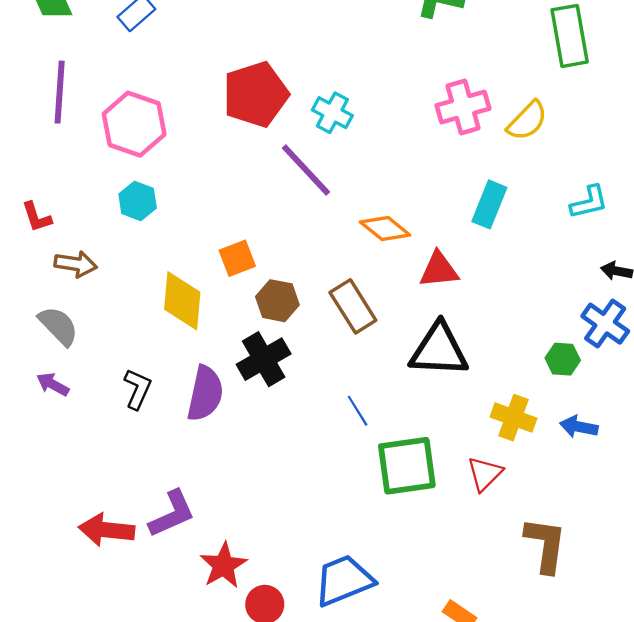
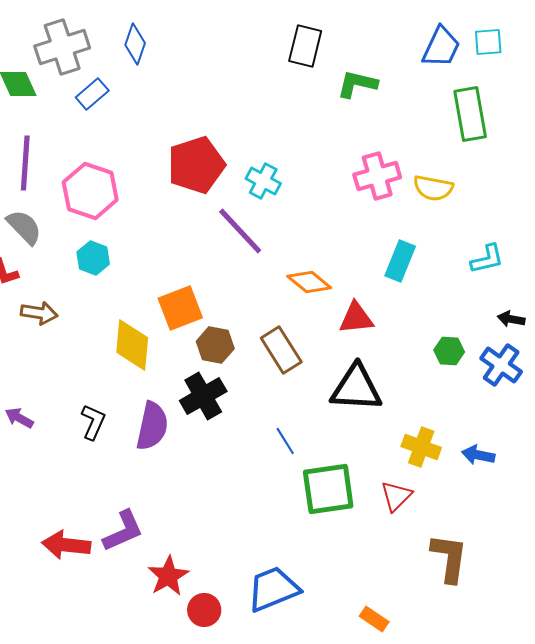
yellow semicircle: (527, 121) -> (433, 188), turned 57
orange square: (237, 258) -> (180, 308), size x1.4
gray semicircle: (58, 326) -> (24, 227), moved
green hexagon: (563, 359) -> (449, 351), moved

